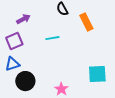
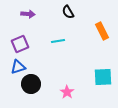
purple arrow: (23, 19) -> (28, 14), moved, turned 32
orange rectangle: (86, 22) -> (102, 31), moved

